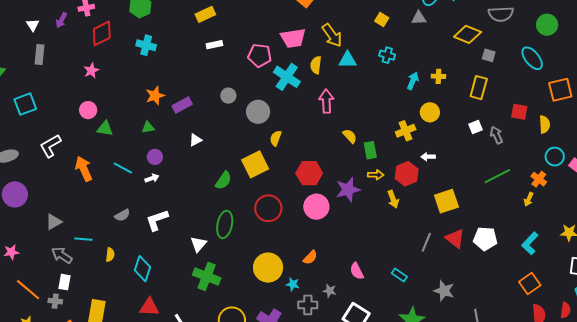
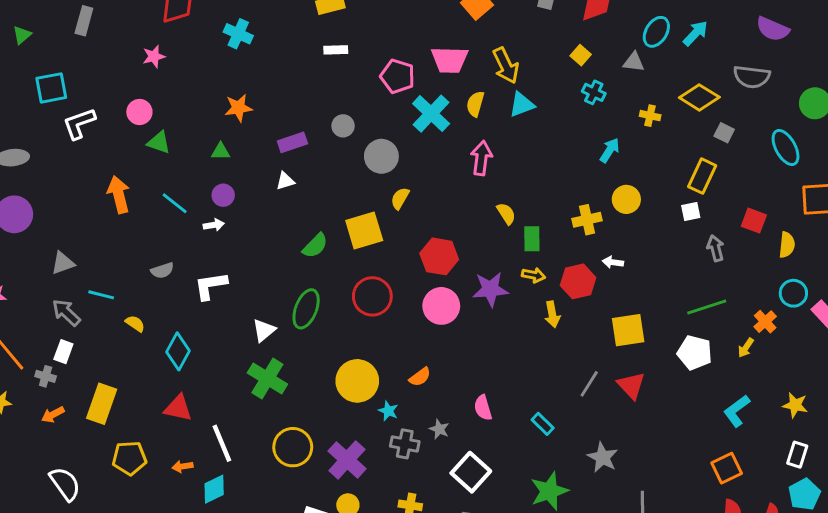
cyan cross: (387, 55) -> (594, 92), moved
cyan triangle: (347, 60) -> (522, 104), turned -30
yellow cross: (438, 76) -> (650, 116), moved
purple rectangle: (182, 105) -> (292, 142), moved
white square: (476, 127) -> (691, 211), moved
white L-shape: (50, 146) -> (79, 123), moved
white pentagon: (485, 239) -> (695, 353), moved
yellow semicircle: (110, 255) -> (135, 324), turned -72

